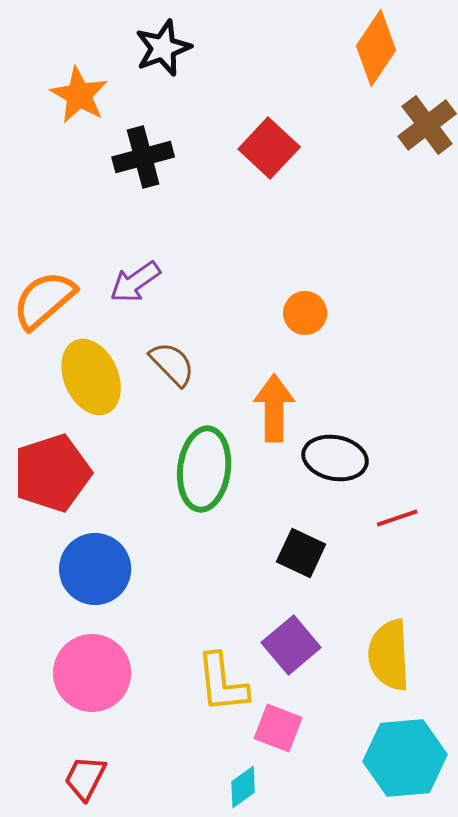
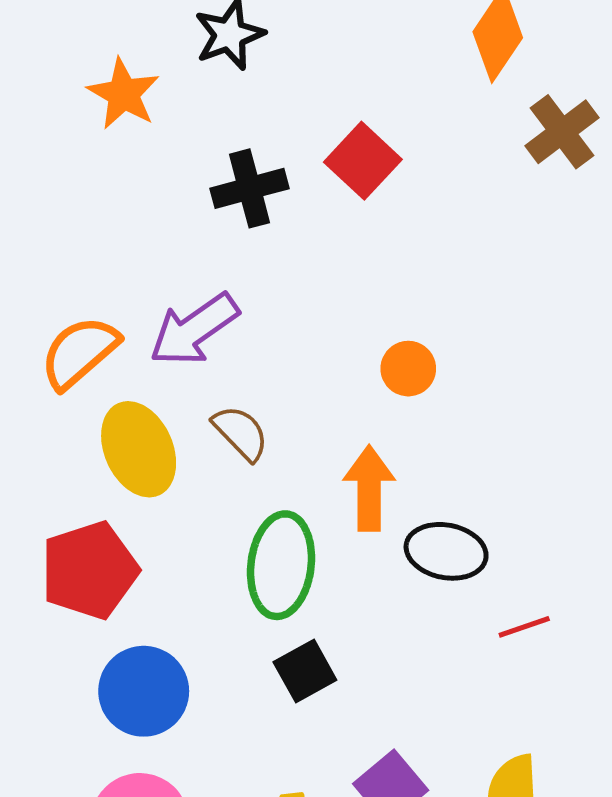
black cross: (143, 157) -> (249, 188), moved
purple arrow: (135, 282) -> (194, 330), size x1.4
black square: (301, 553) -> (305, 671), moved, turned 36

